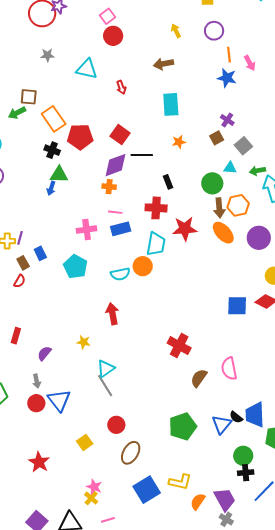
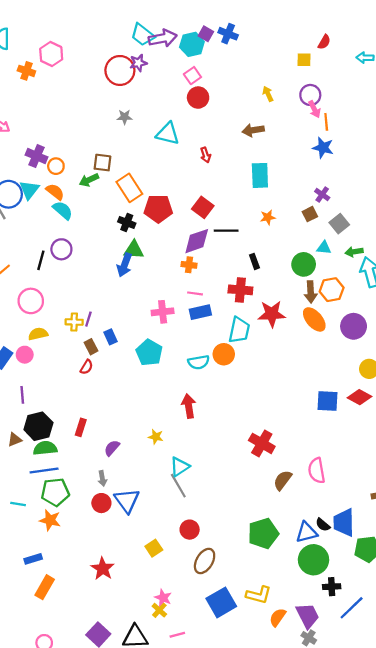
pink arrow: (250, 63) -> (314, 109), moved
blue arrow: (51, 188) -> (125, 265), size x1.5
blue triangle: (222, 424) -> (307, 532), turned 35
green circle: (243, 456) -> (314, 560), moved, size x1.4

